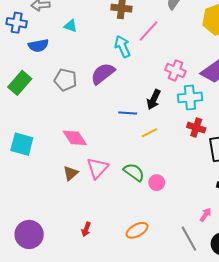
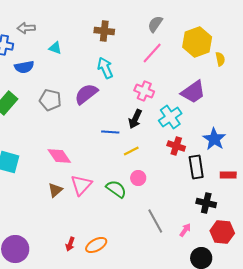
pink line: (148, 31) -> (152, 53), moved
pink cross: (175, 70) -> (144, 91), moved
cyan cross: (190, 97) -> (170, 117), turned -30
pink circle: (157, 183) -> (138, 178), moved
orange ellipse: (137, 230) -> (96, 245), moved
gray line: (189, 239) -> (155, 221), moved

